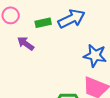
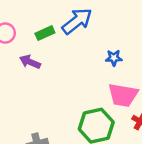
blue star: (95, 56) -> (114, 58), size x0.6

